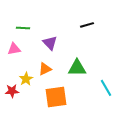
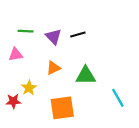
black line: (87, 25) -> (78, 34), moved
purple triangle: (50, 43) -> (53, 37), moved
orange triangle: (45, 69) -> (53, 68), moved

